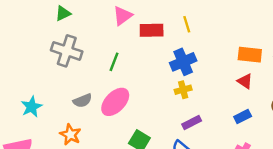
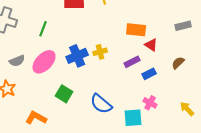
orange rectangle: (250, 55) -> (136, 30), moved
blue cross: (183, 62) -> (77, 56), moved
purple rectangle: (192, 122) -> (132, 62), moved

